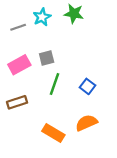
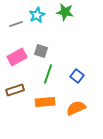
gray square: (47, 58) -> (41, 51), turned 32
orange rectangle: (53, 133) -> (45, 102), moved, turned -36

